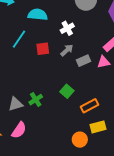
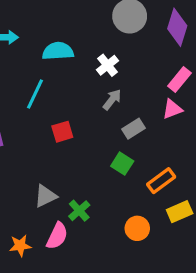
red square: (43, 49) -> (62, 132), moved
gray rectangle: (84, 61) -> (133, 129), moved
green cross: (36, 100) -> (79, 211), moved
orange circle: (80, 140) -> (137, 228), moved

